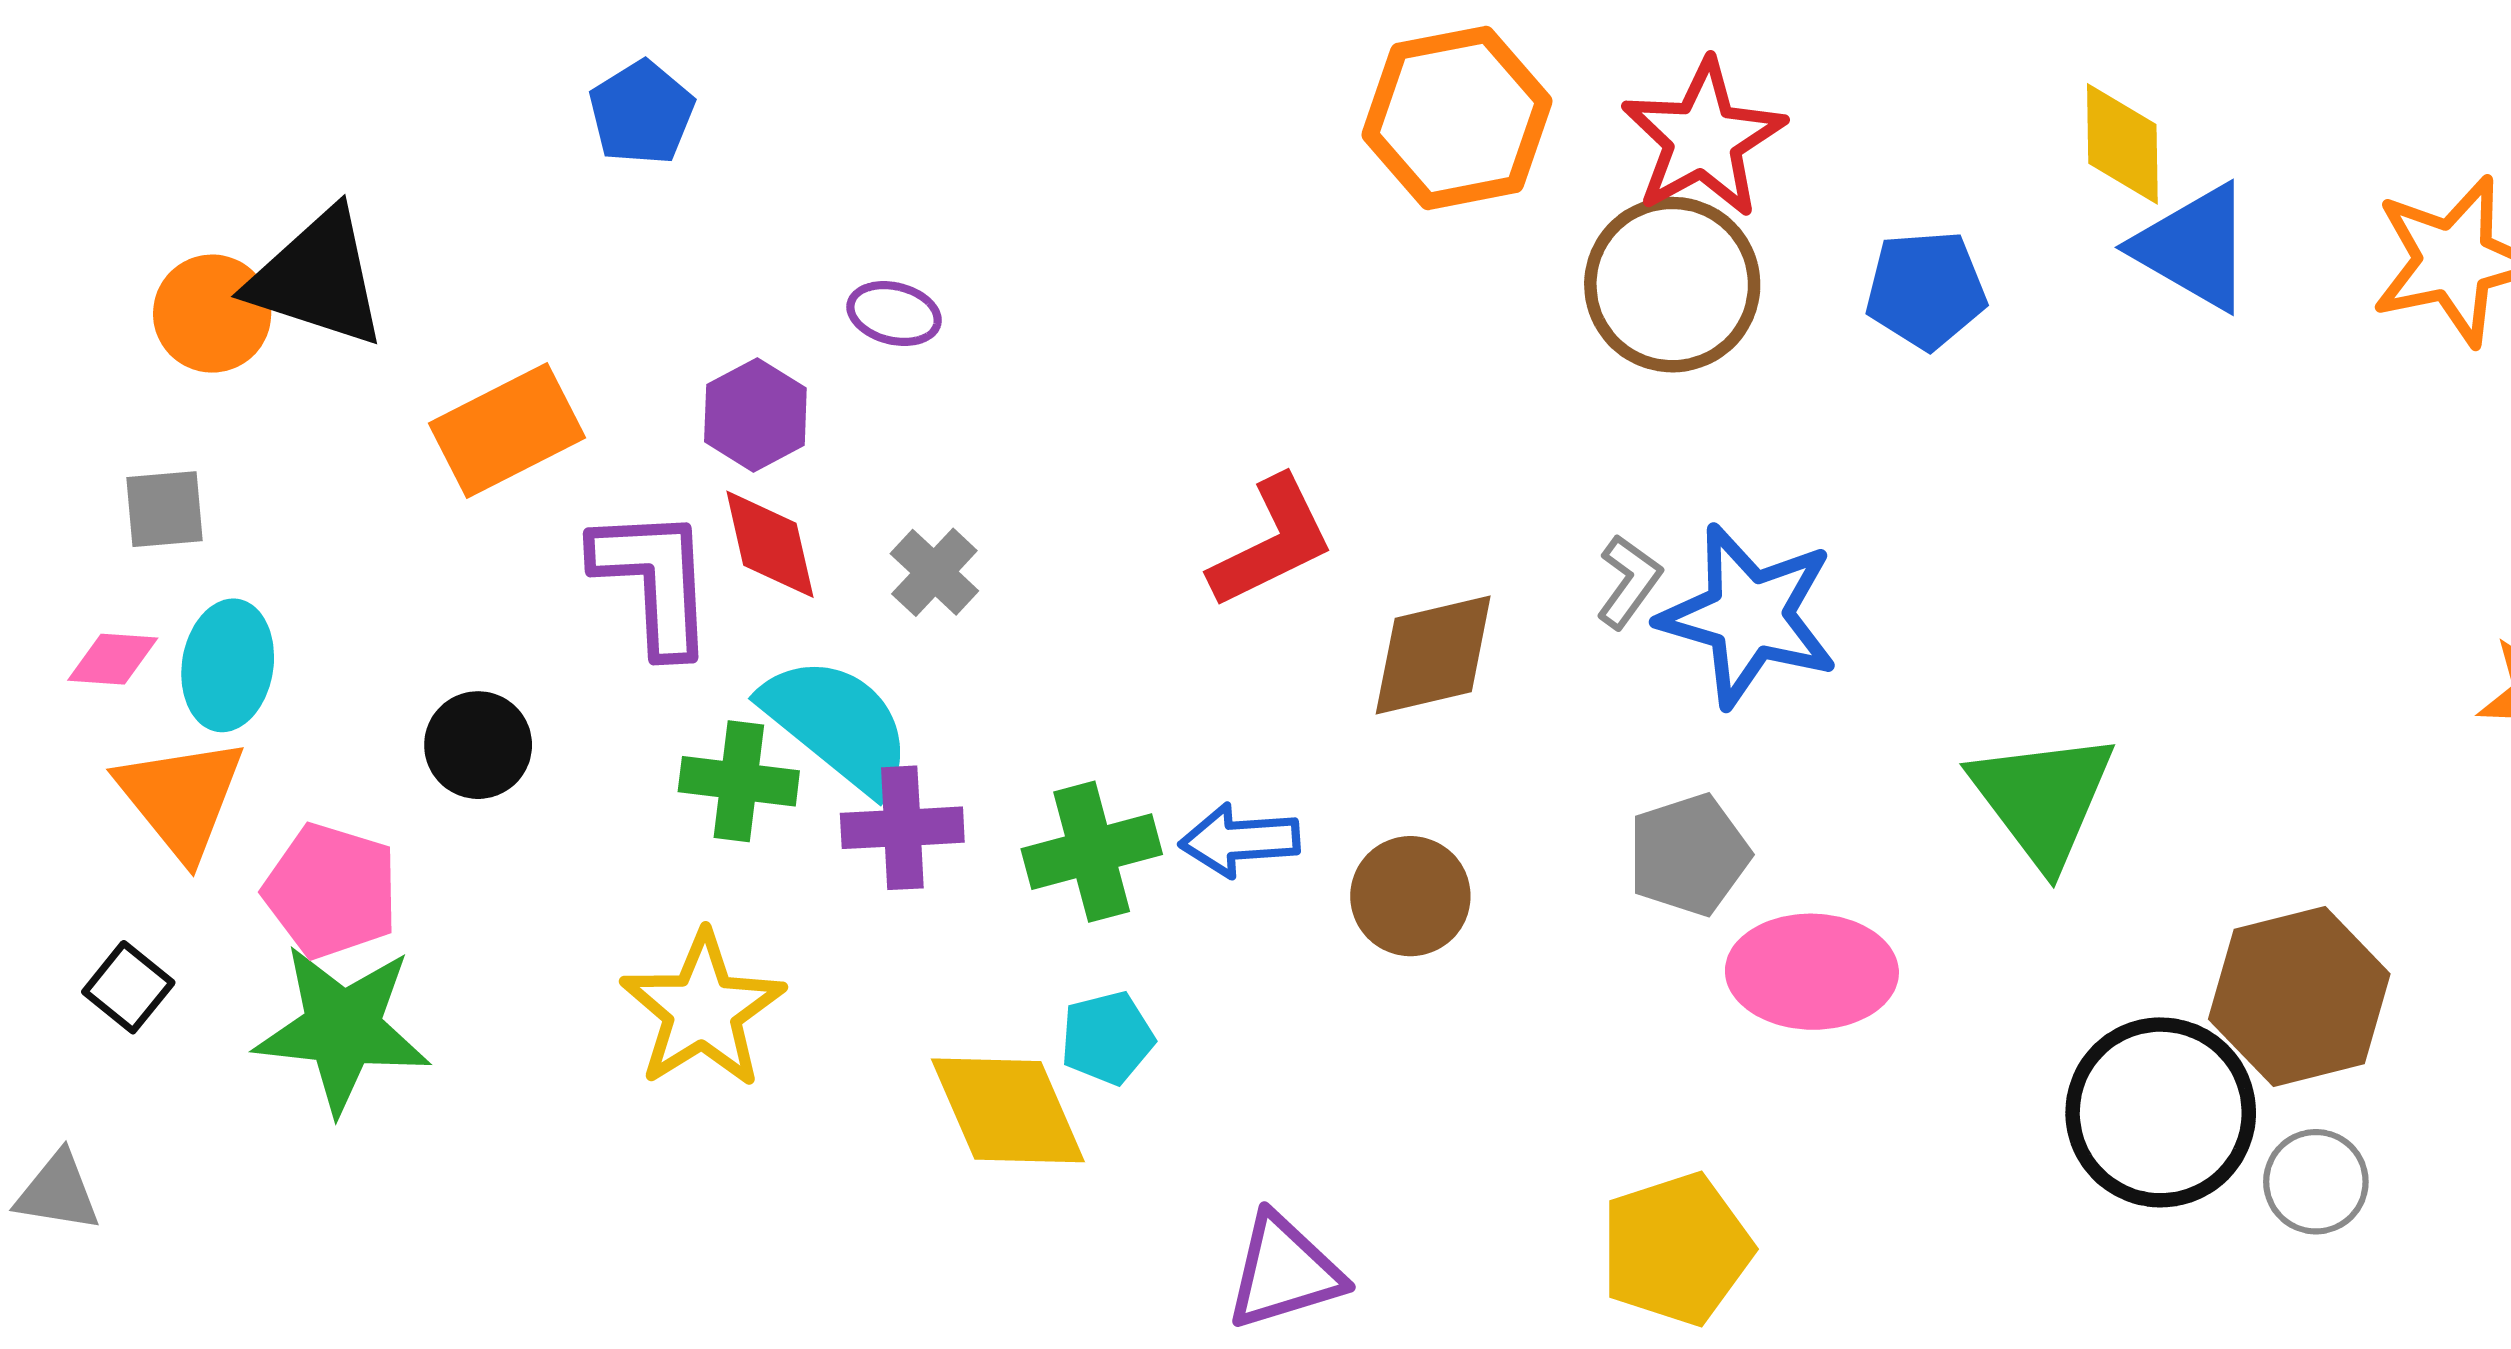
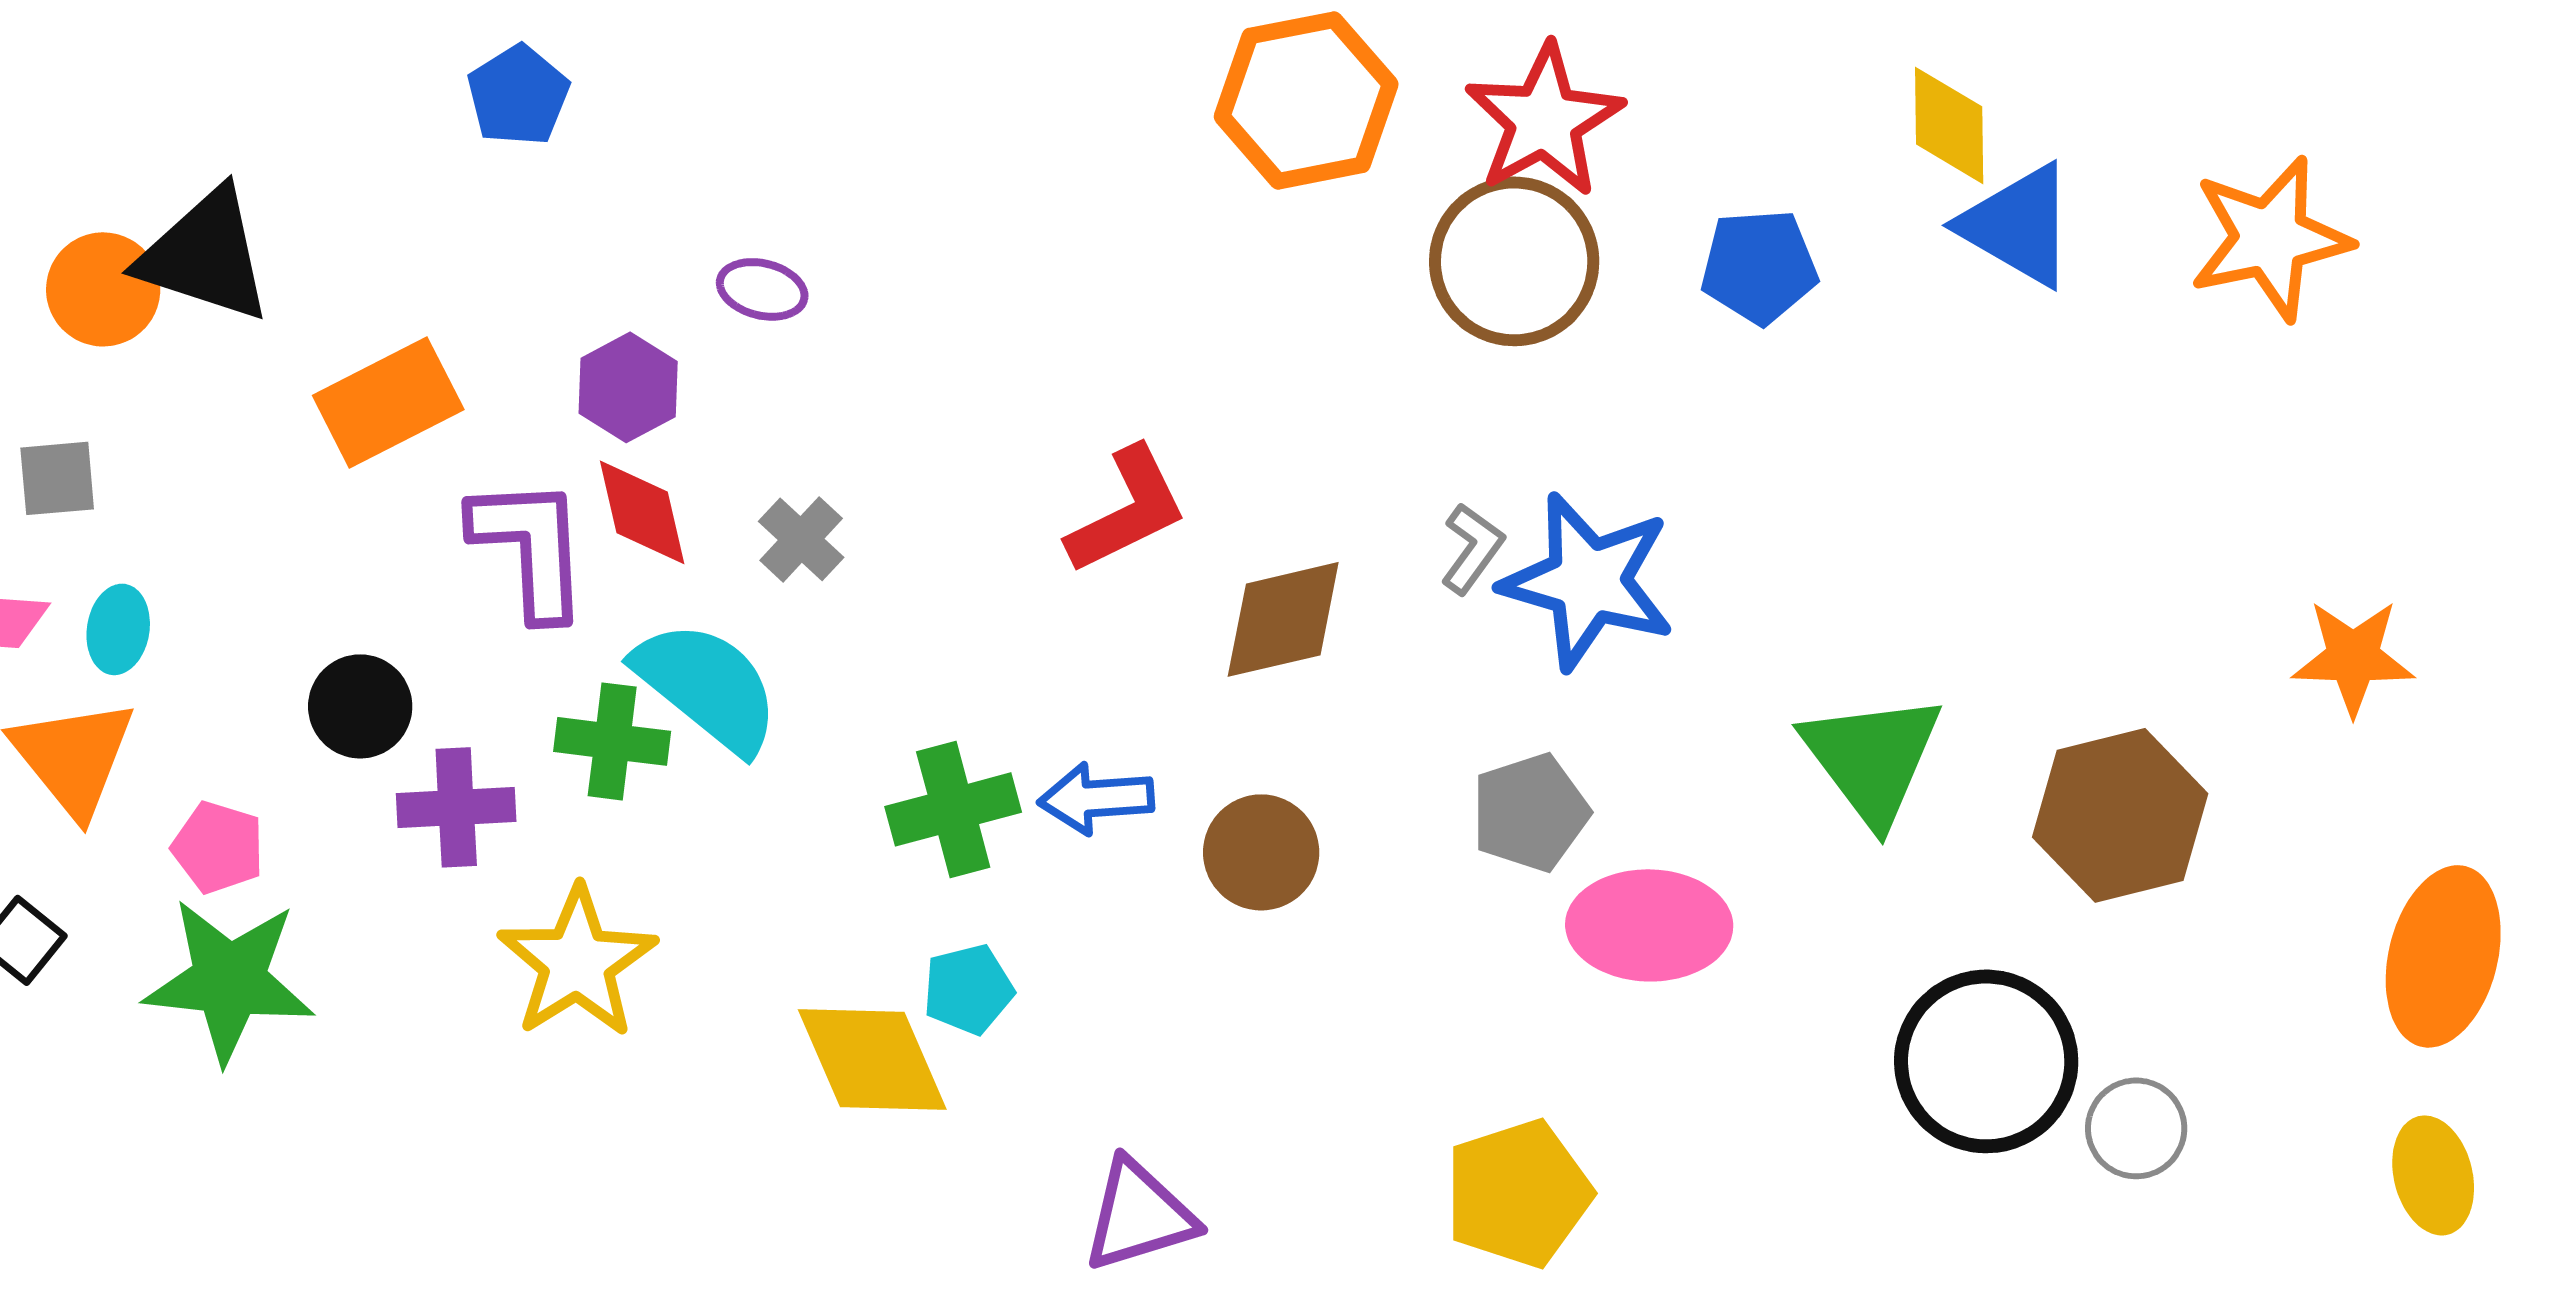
cyan ellipse: (228, 665) -> (118, 629), size x0.7
purple cross: (902, 828) -> (456, 807), moved
pink pentagon: (331, 891) -> (218, 847), size x0.7
brown hexagon: (2299, 997) -> (2120, 815), moved

